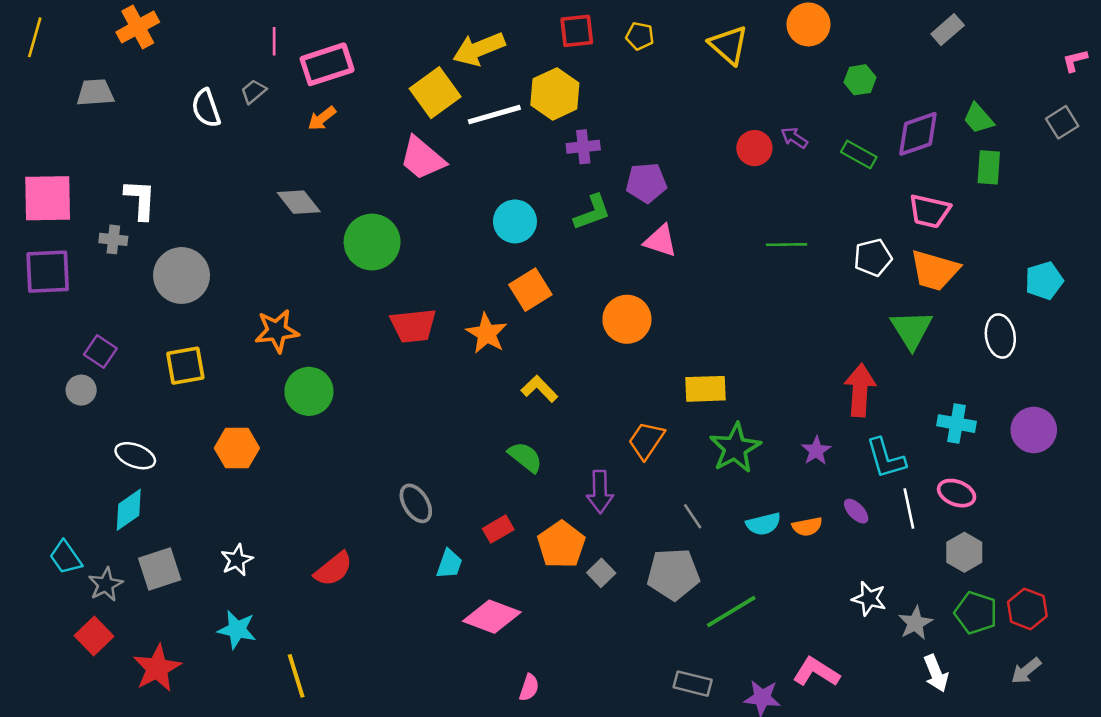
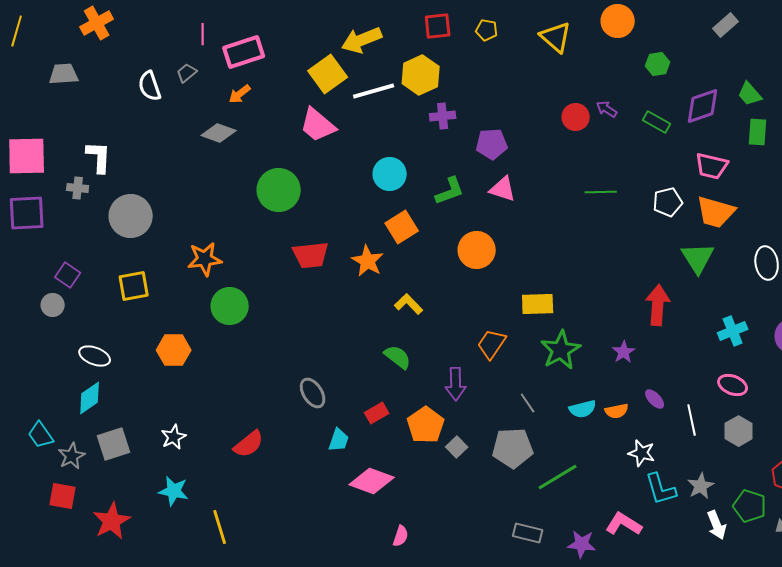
gray diamond: (299, 202) -> (219, 133), moved, turned -32
green L-shape: (592, 212) -> (450, 191), moved
cyan cross: (957, 424) -> (733, 331), turned -32
cyan L-shape: (886, 458) -> (661, 489), moved
white line: (909, 509) -> (692, 420), moved
white star: (869, 599) -> (642, 453), moved
green pentagon: (976, 613) -> (750, 506), moved
red square: (94, 636) -> (63, 496), turned -36

